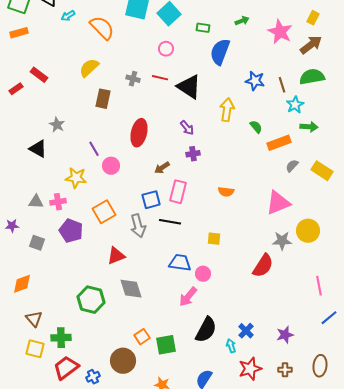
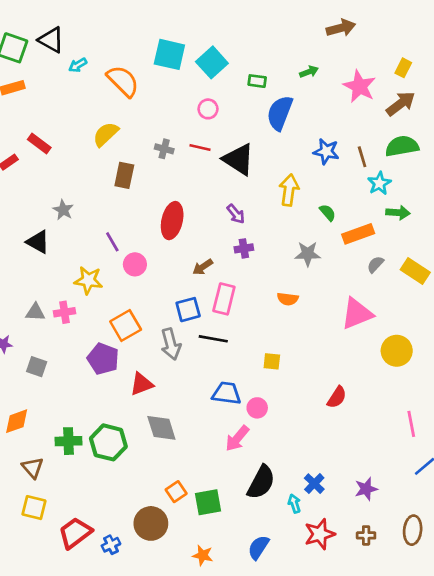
purple pentagon: (71, 231) -> (103, 359), moved
gray star: (282, 241) -> (308, 254), moved
red semicircle: (263, 266) -> (337, 397), size x0.7
green cross: (61, 338) -> (68, 441), moved

